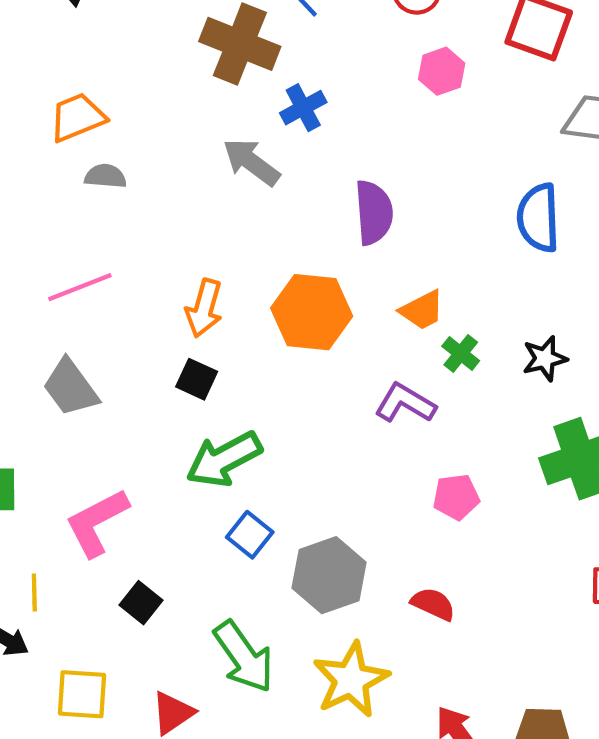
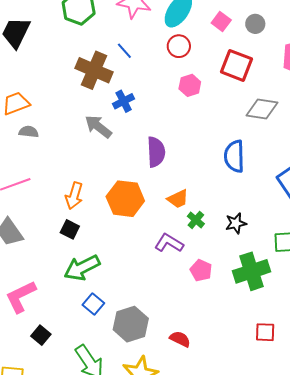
pink pentagon: (456, 497) -> (201, 270), moved, turned 30

